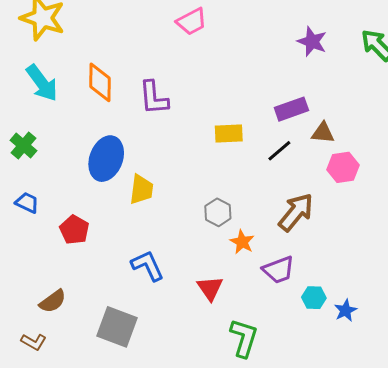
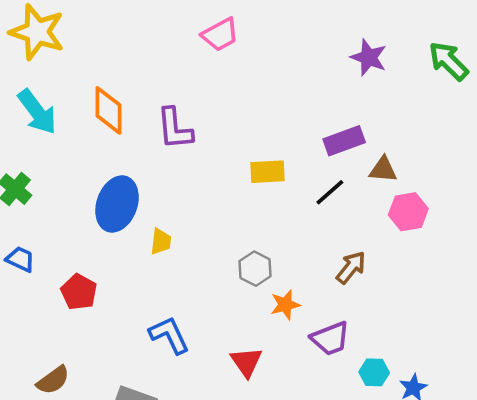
yellow trapezoid: (141, 189) -> (161, 241), size x0.7
brown arrow: (296, 212) -> (351, 268), size x0.7
orange star: (242, 242) -> (285, 305), turned 30

